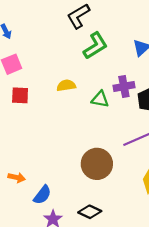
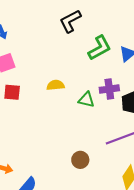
green L-shape: (95, 46) -> (100, 48), moved
brown circle: (97, 164) -> (80, 160), size x0.6

